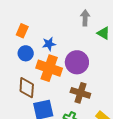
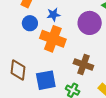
purple circle: (77, 62) -> (90, 23), moved
brown diamond: (27, 88) -> (18, 70), moved

